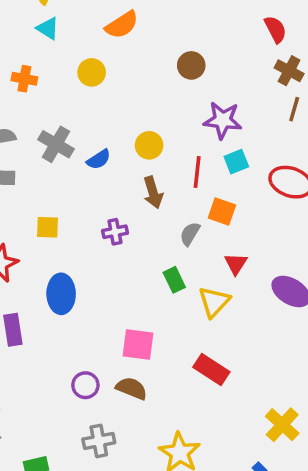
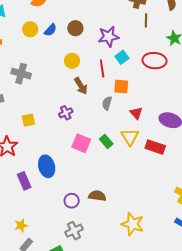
brown circle: (191, 65) -> (75, 28), moved
blue semicircle: (99, 159) -> (50, 30), moved
green rectangle: (174, 280) -> (106, 141), moved
blue ellipse: (61, 294) -> (47, 166), moved
pink square: (138, 344) -> (81, 143), moved, turned 30
red rectangle: (211, 370) -> (155, 147), moved
gray cross: (99, 441) -> (74, 231), moved

